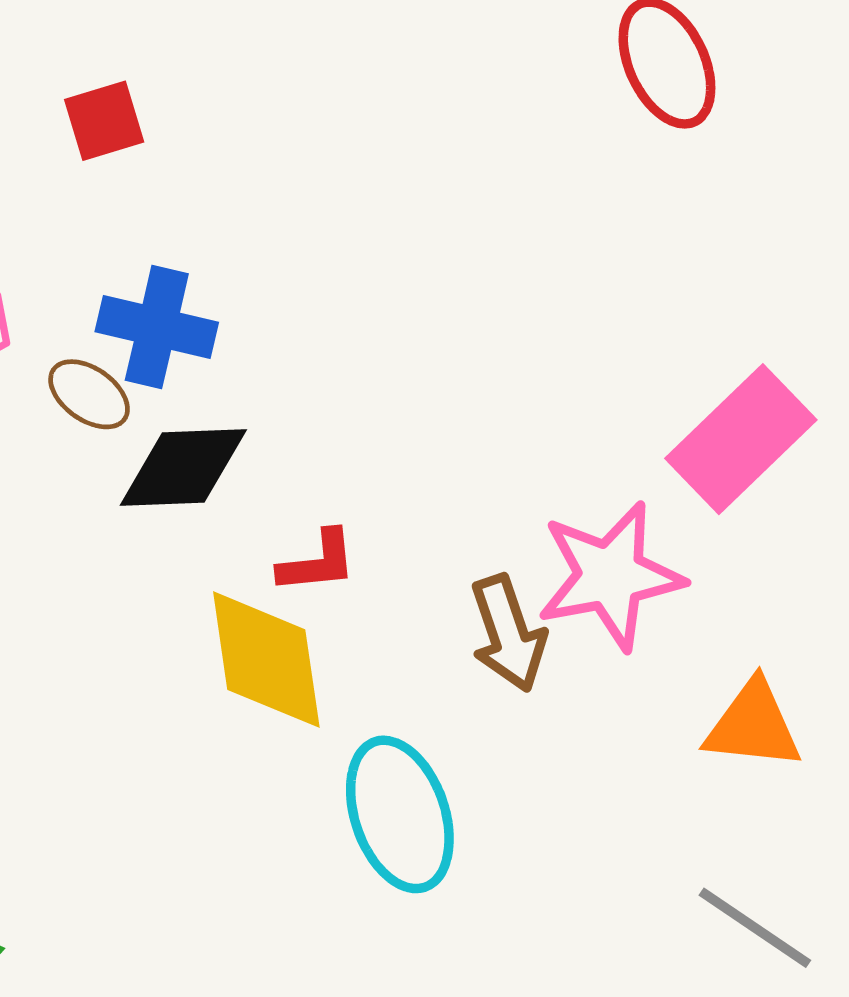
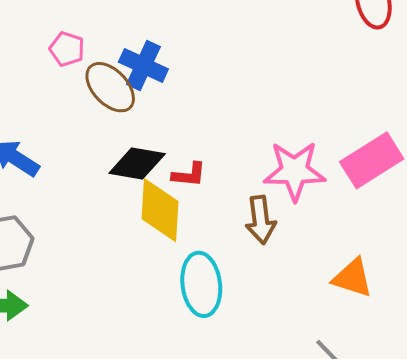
brown ellipse: (89, 394) -> (110, 87), size x1.6
black diamond: (183, 467) -> (137, 164), moved
pink star: (610, 576) -> (295, 171), moved

